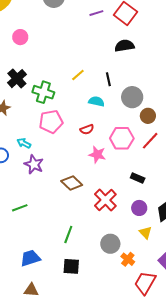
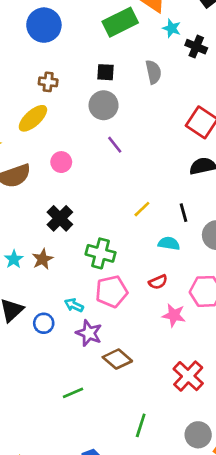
purple line: (96, 13) -> (115, 145), moved, turned 72
green cross: (43, 92) -> (101, 253), moved
pink pentagon: (51, 122) -> (112, 291), moved
brown diamond: (72, 183) -> (117, 359), moved

